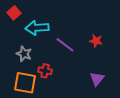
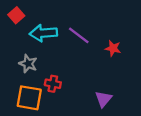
purple line: (65, 45) -> (79, 35), moved
purple triangle: (97, 79) -> (104, 99), moved

